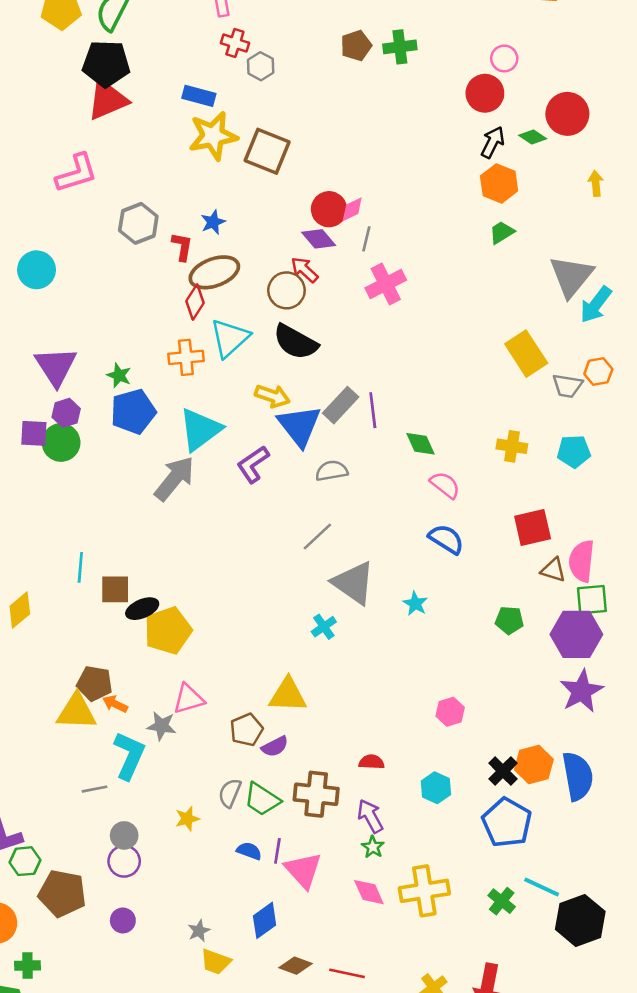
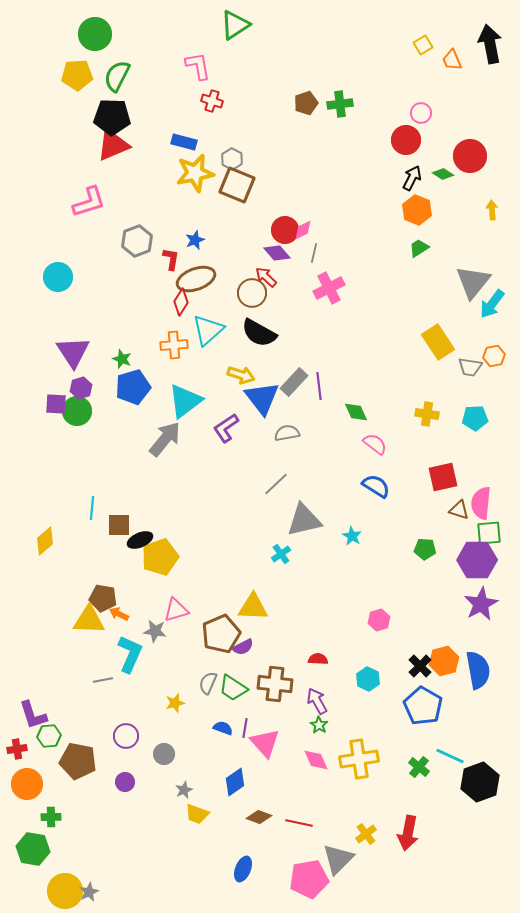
gray hexagon: (261, 66) -> (232, 159), moved
gray triangle: (353, 583) -> (304, 520), turned -48
brown pentagon: (247, 730) -> (221, 634), size x1.5
gray circle: (124, 835) -> (164, 754), moved

